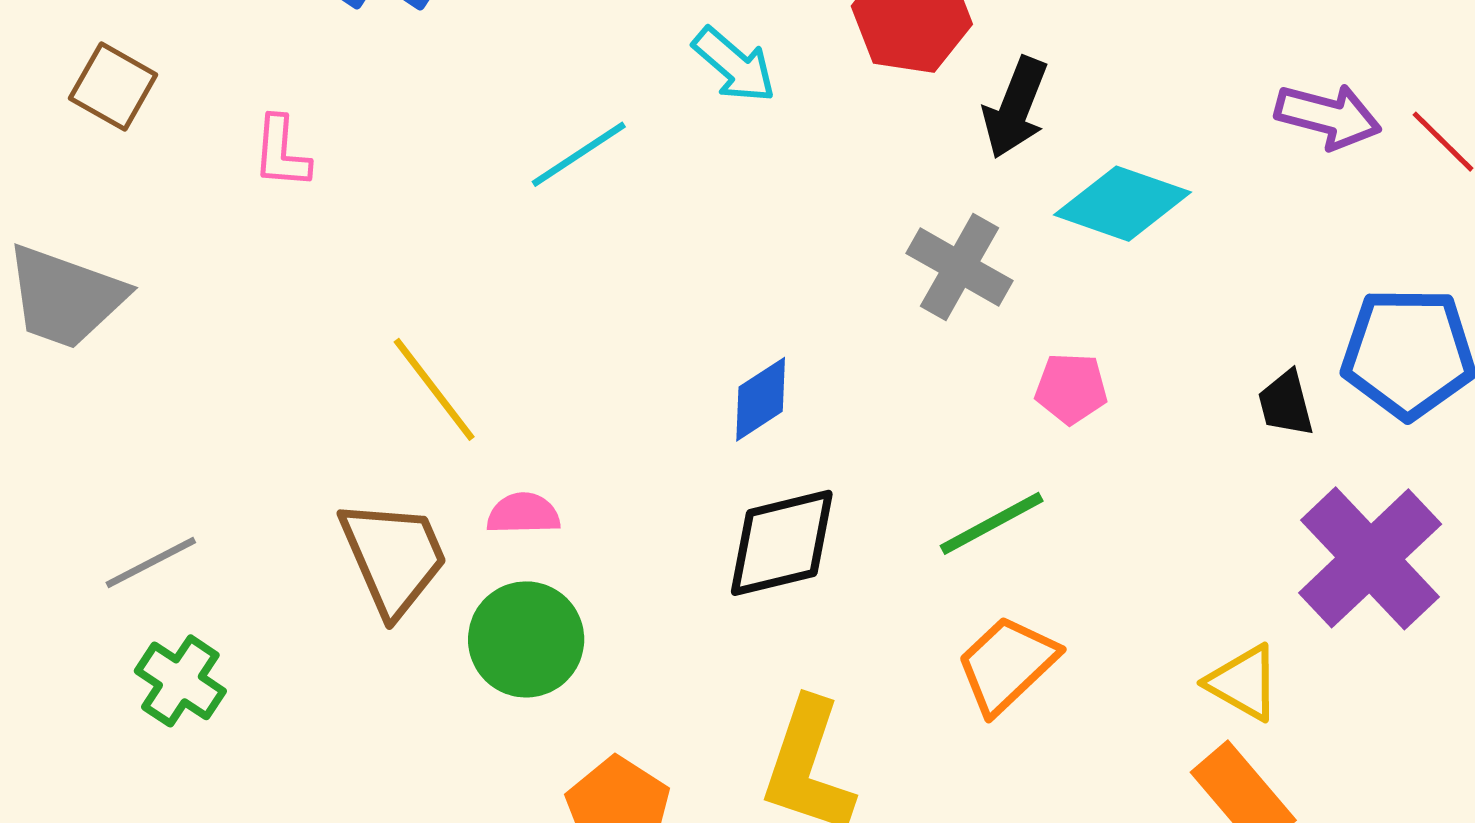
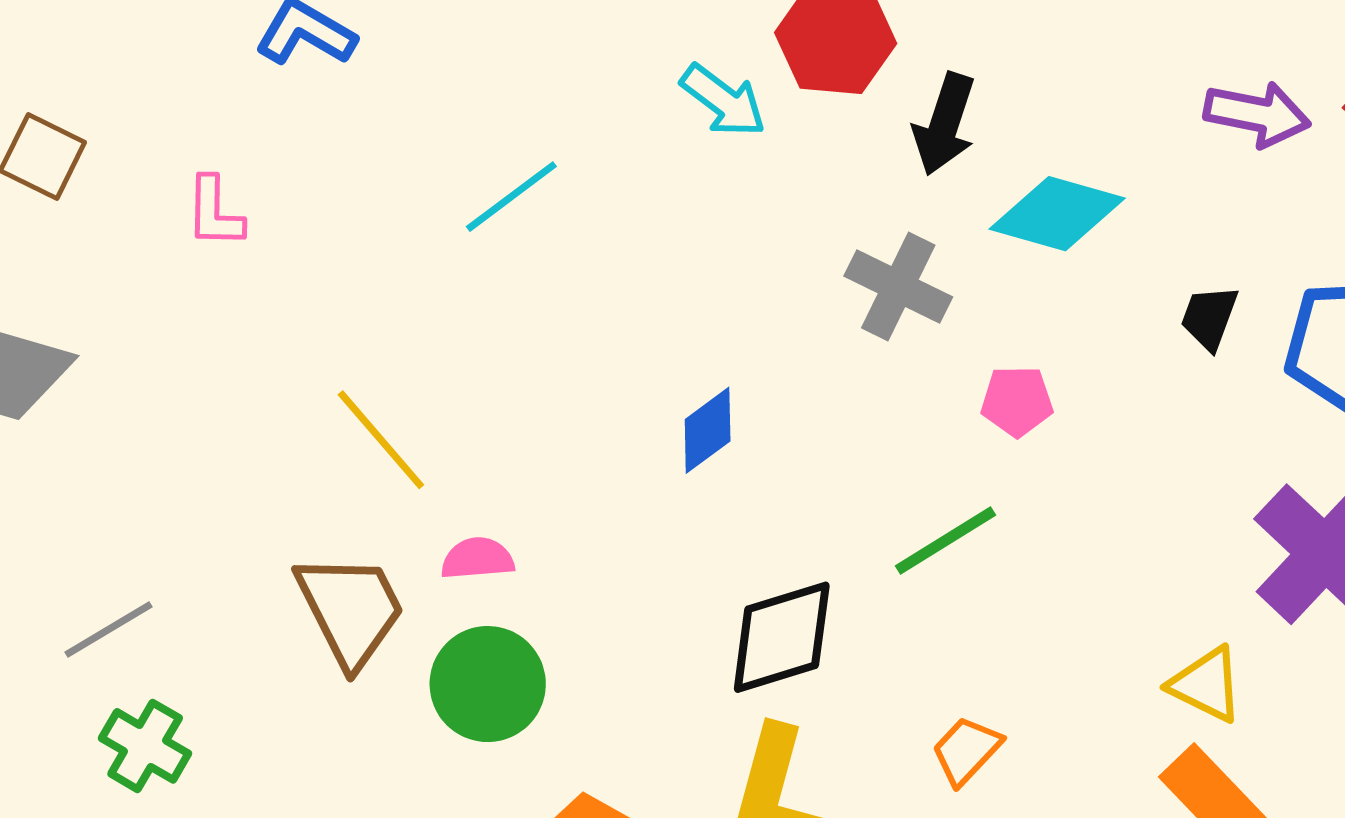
cyan arrow: (734, 65) -> (723, 101), moved
black trapezoid: (1286, 403) -> (1209, 317), moved, turned 38
black diamond: (782, 543) -> (782, 637), moved
orange trapezoid: (1007, 665) -> (966, 750), moved, size x0.7

